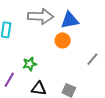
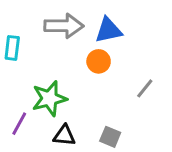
green star: (30, 64) -> (49, 99), size x1.6

